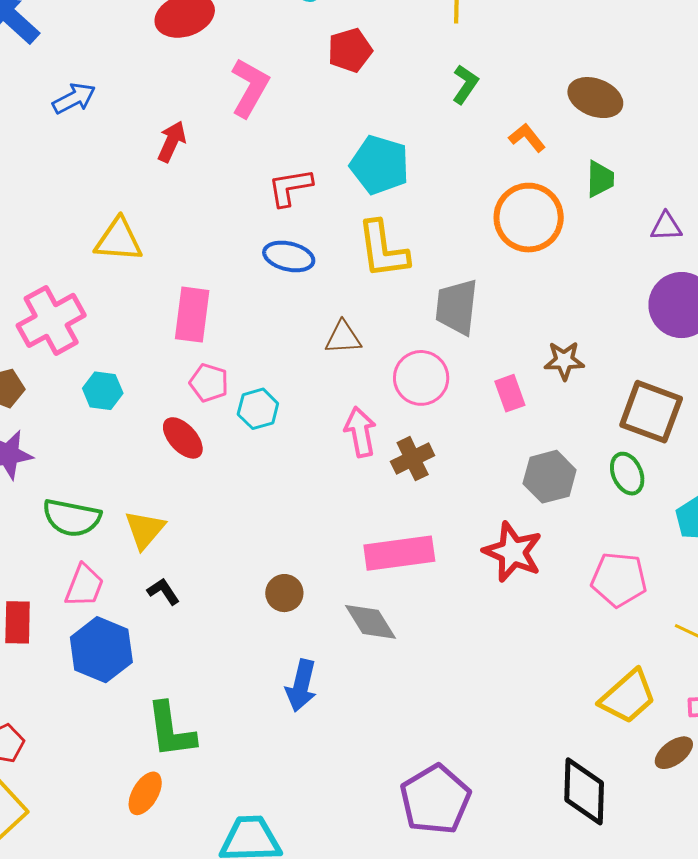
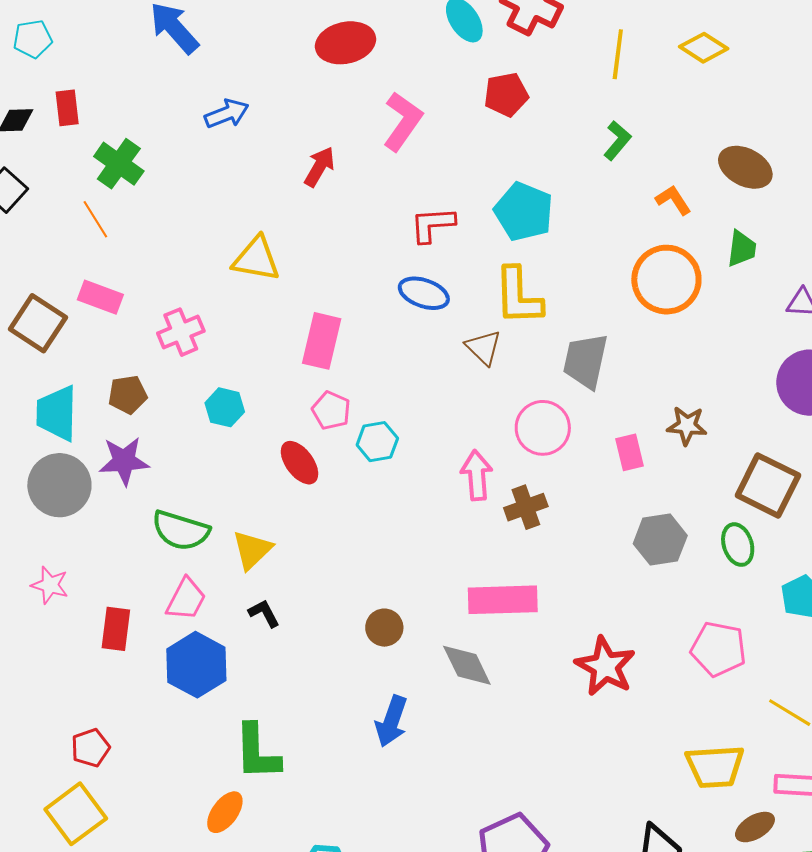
pink cross: (51, 320) -> (181, 332), size x0.7
brown triangle: (343, 337) -> (483, 348), moved, turned 42
red star: (513, 552) -> (605, 666), moved
yellow trapezoid: (628, 697) -> (715, 766), turned 32

